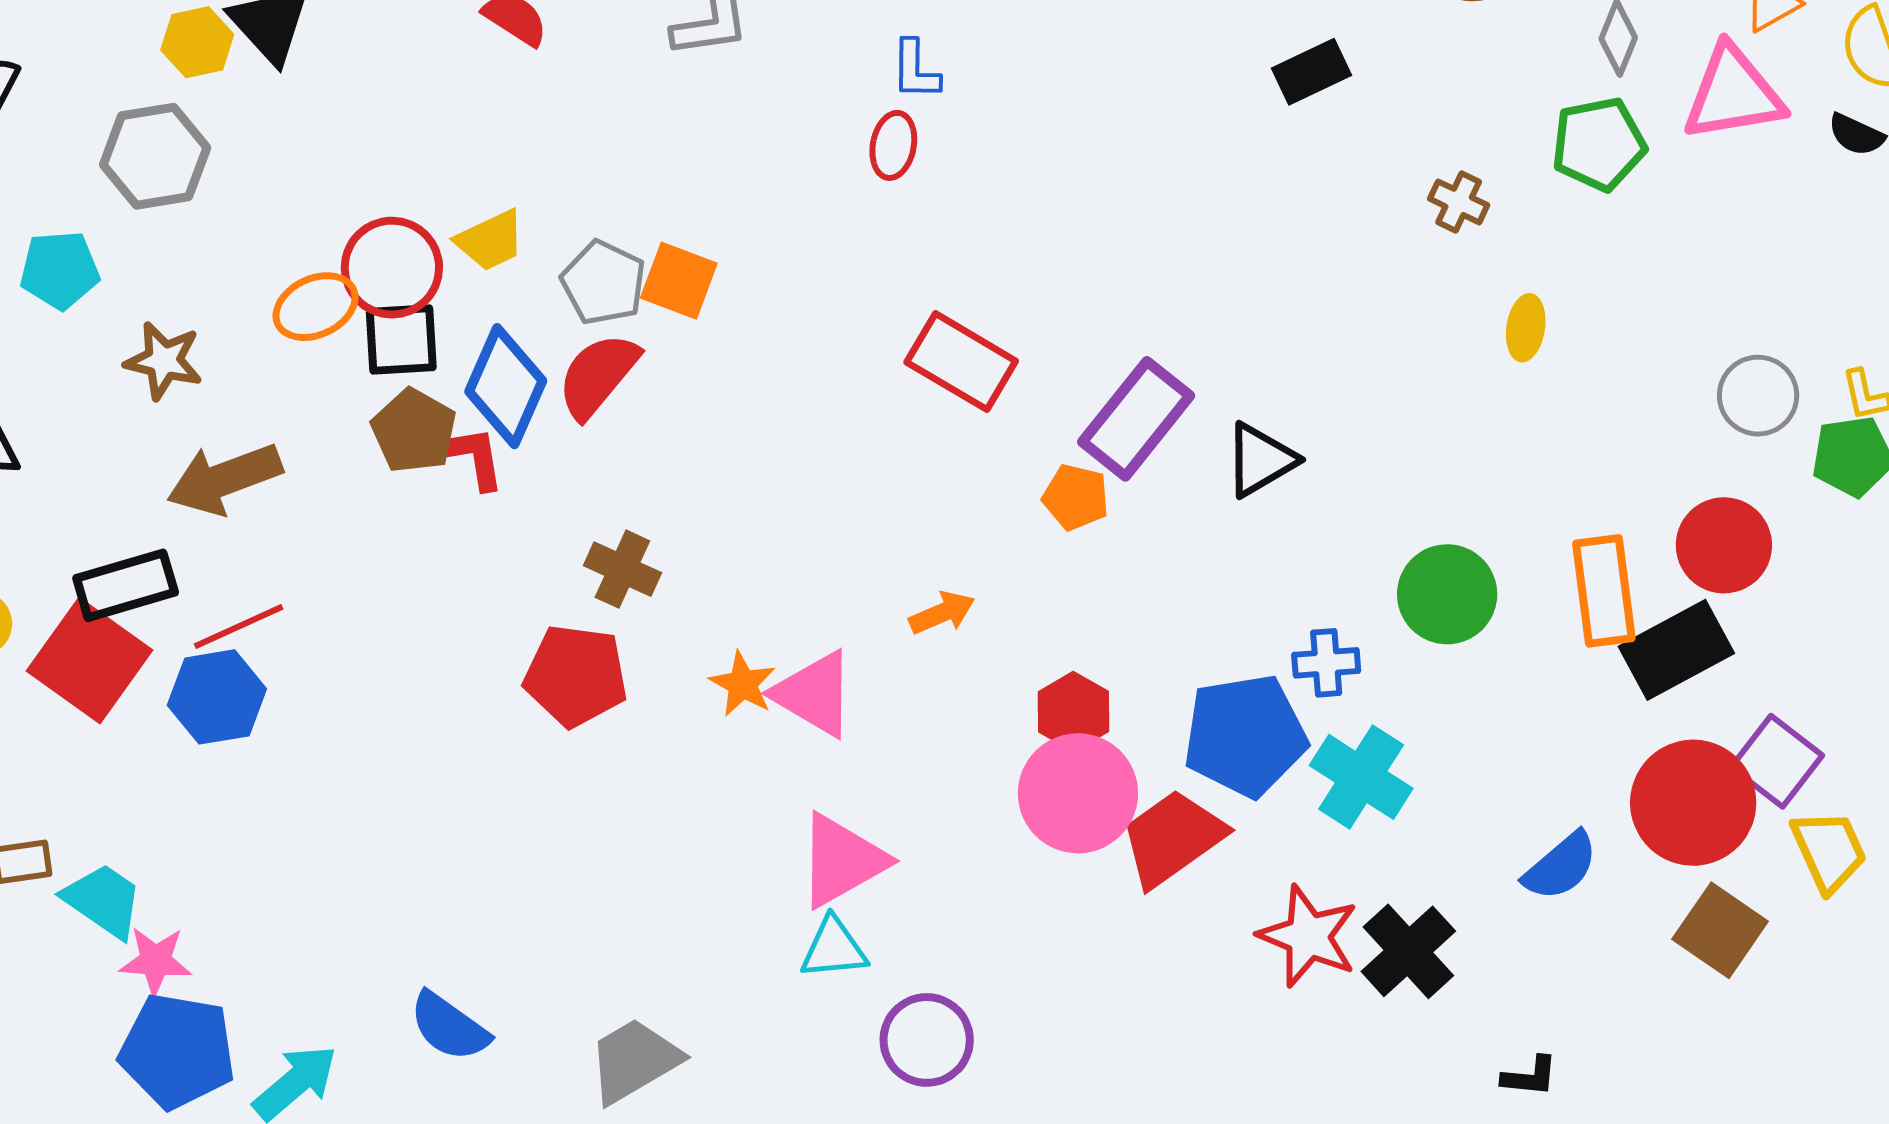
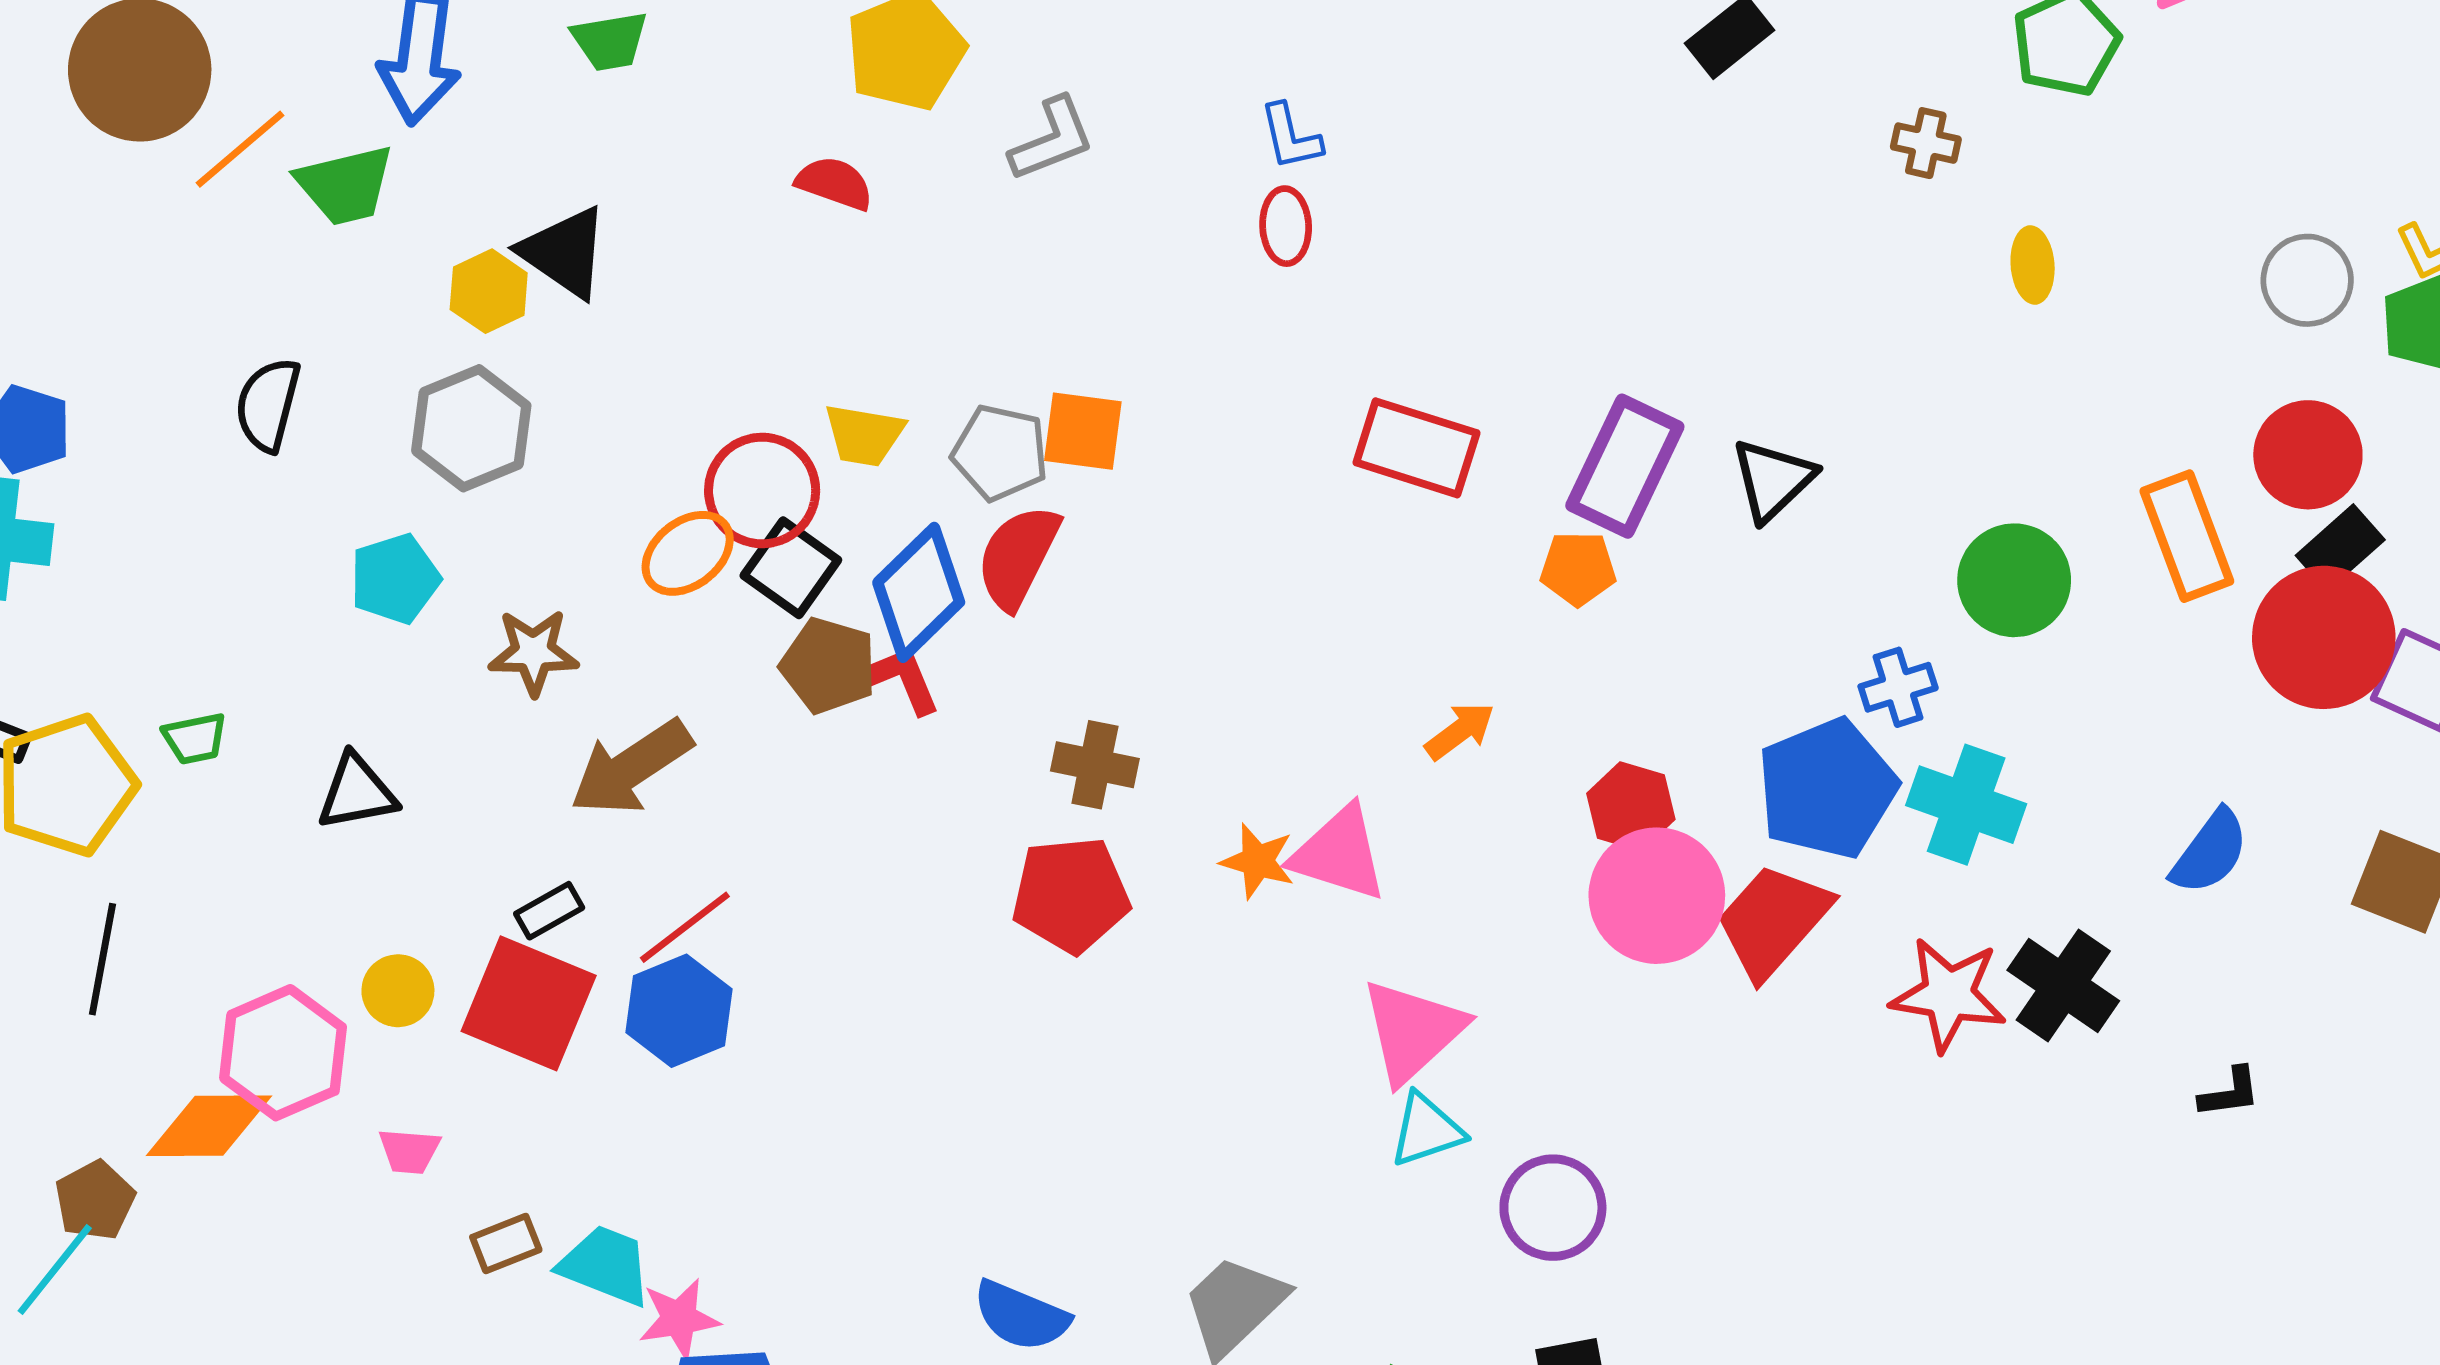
yellow trapezoid: (490, 240) -> (864, 435), turned 48
black square: (401, 340) -> (791, 568), turned -38
blue diamond: (506, 386) -> (919, 592), turned 35
black rectangle: (126, 585) -> (549, 911), size x0.6
black rectangle: (1676, 650) -> (2340, 548), moved, size x0.7
red circle: (1693, 803) -> (2324, 637), moved

